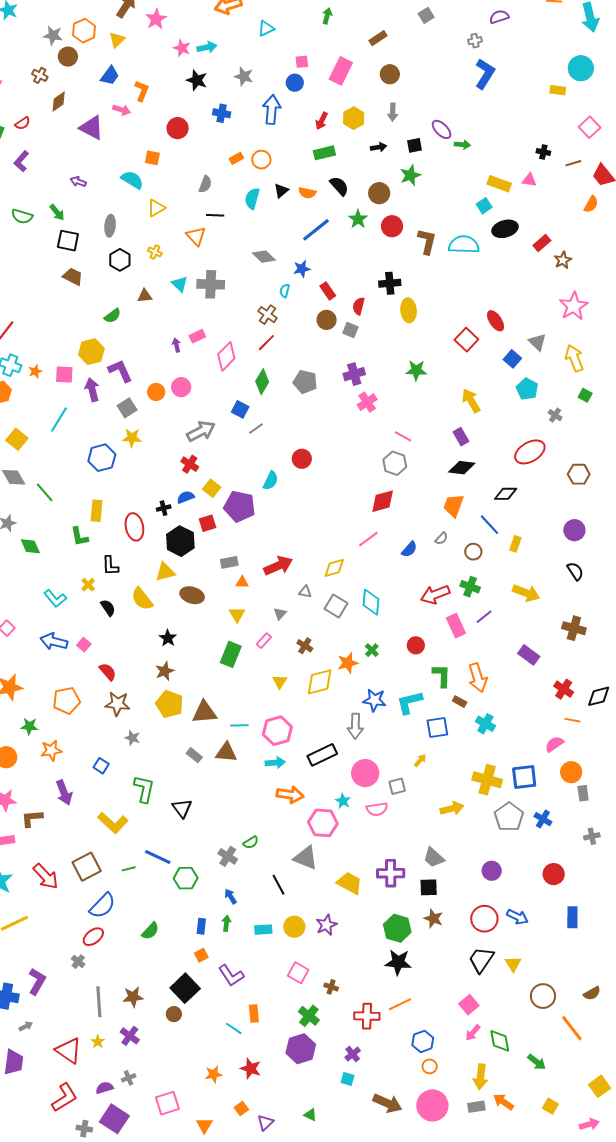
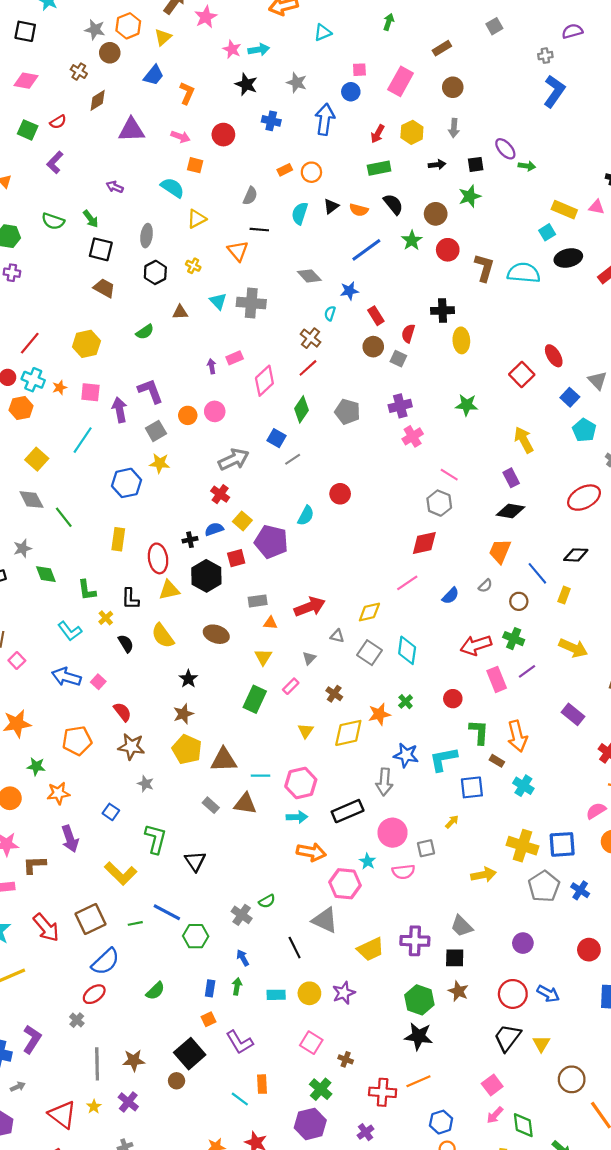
pink arrow: (122, 110) -> (180, 137), moved
purple triangle: (92, 128) -> (132, 130), turned -32
yellow hexagon: (91, 352) -> (86, 344), moved
black diamond: (506, 494) -> (576, 555), moved
green L-shape: (79, 537) -> (87, 590), moved
yellow triangle: (165, 572) -> (169, 590), moved
yellow trapezoid: (350, 883) -> (371, 949), turned 124

